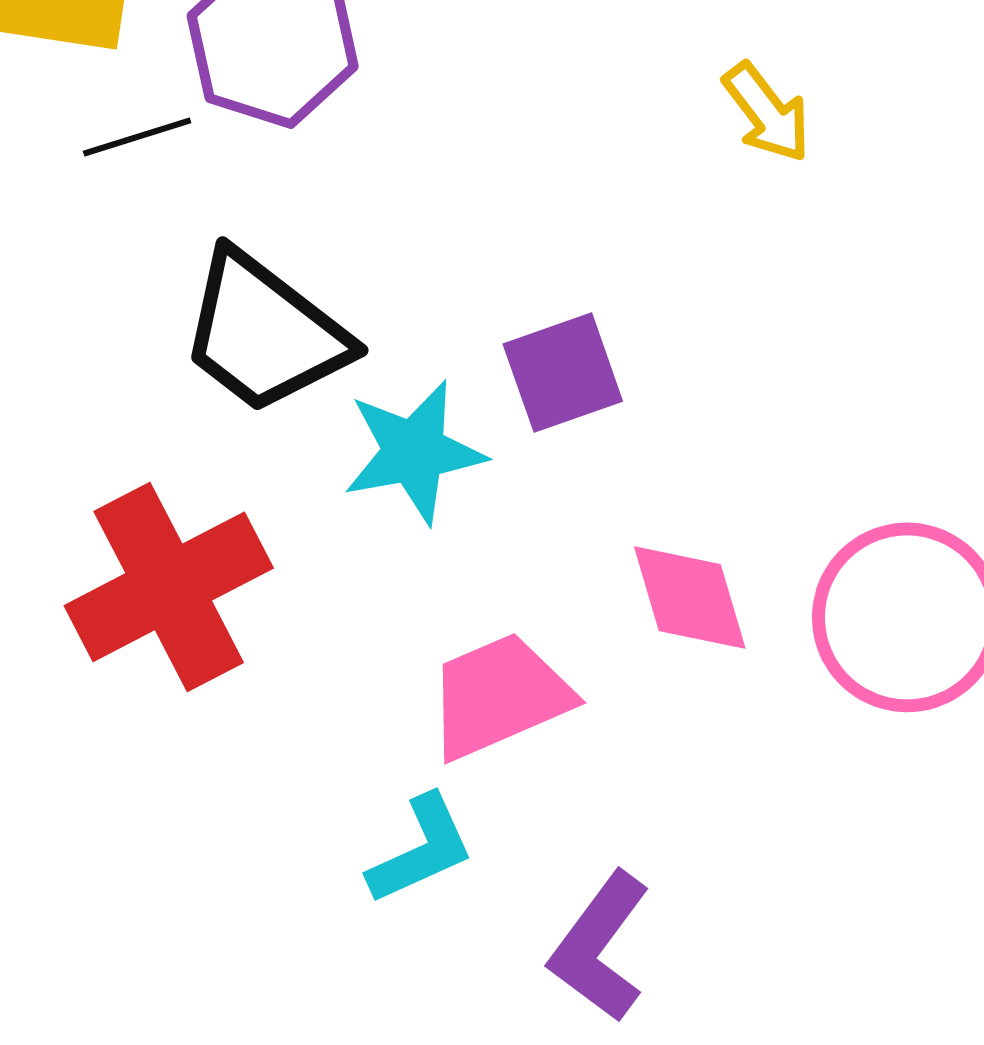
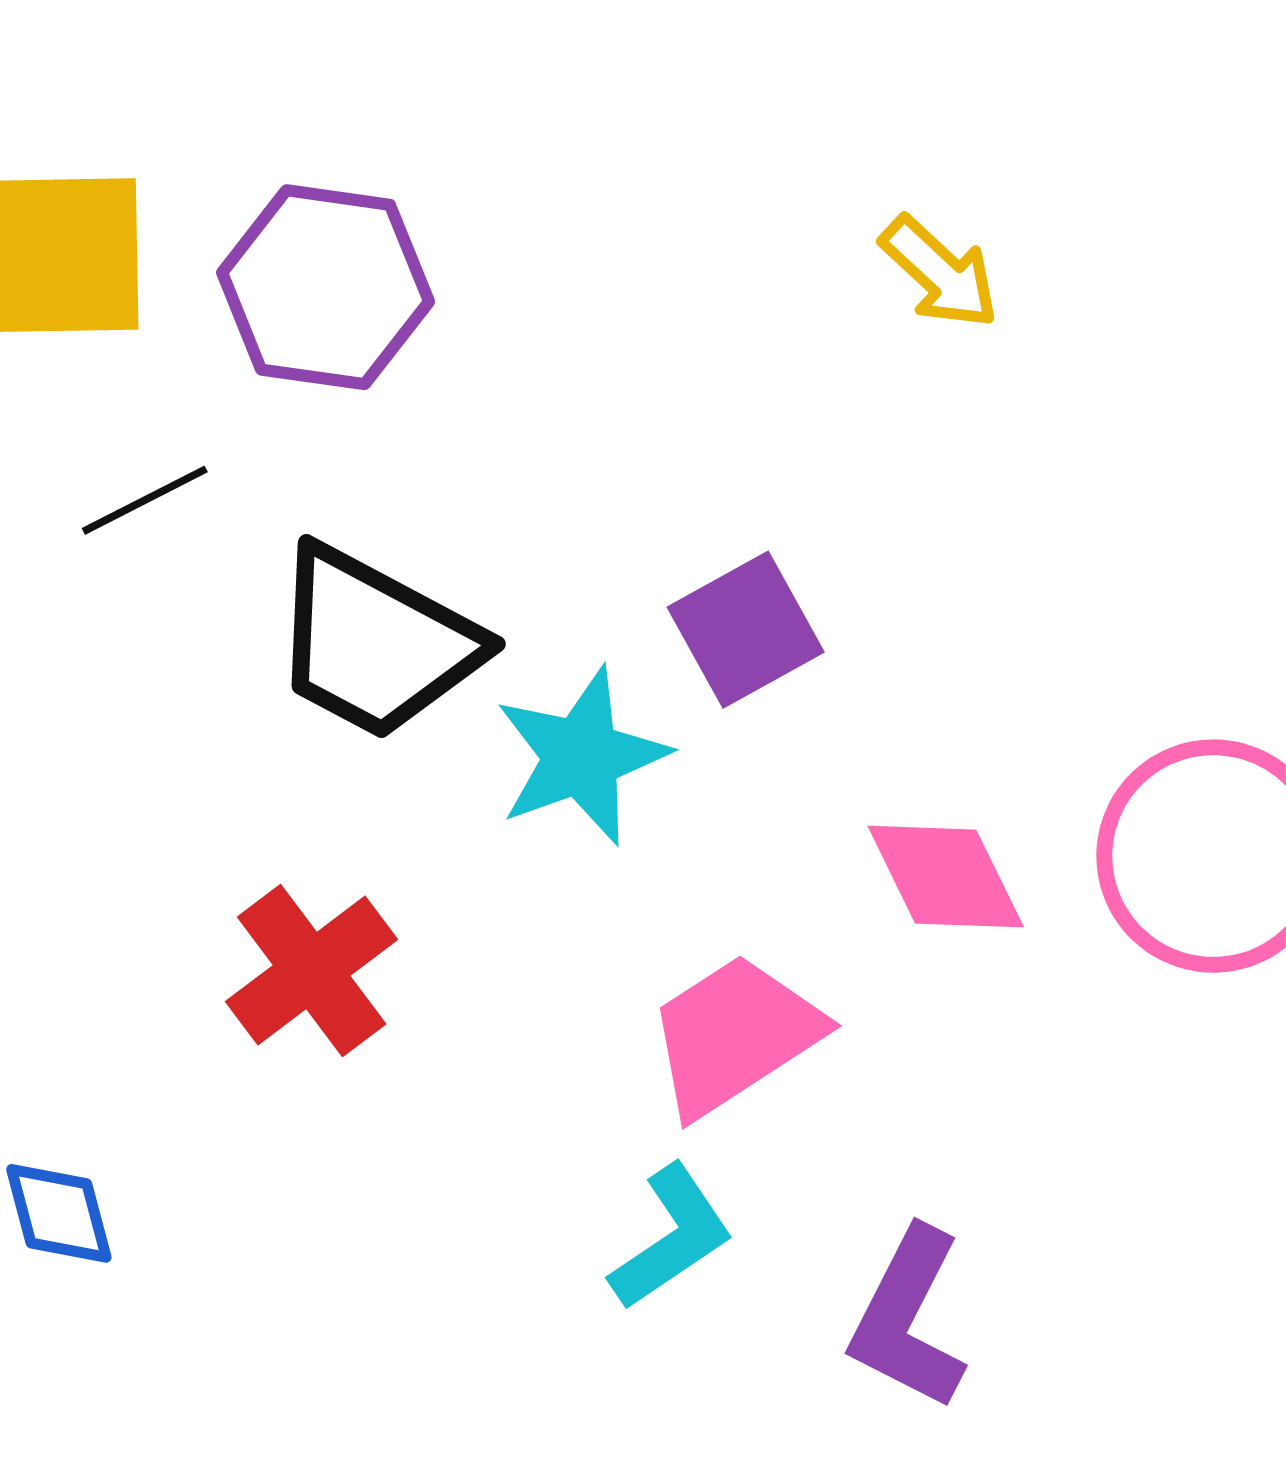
black line: (137, 137) -> (145, 500), moved
red cross: (169, 587) -> (312, 970), size x0.7

